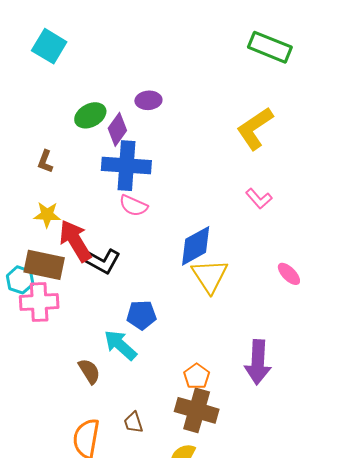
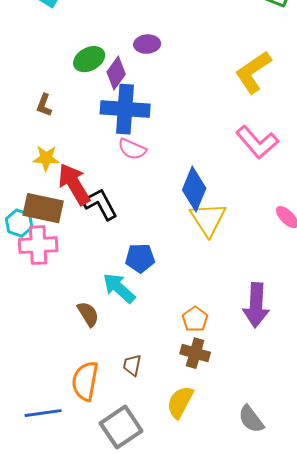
pink L-shape: (259, 199) -> (257, 142), size x1.6
blue diamond: (196, 246) -> (194, 189), turned -39
black L-shape: (101, 261) -> (100, 204), turned -147
brown cross: (197, 410) -> (195, 353), size x0.7
brown trapezoid: (133, 422) -> (132, 365), turned 30

